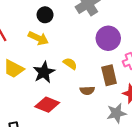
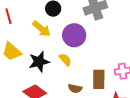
purple circle: (108, 38) -> (74, 35), moved

